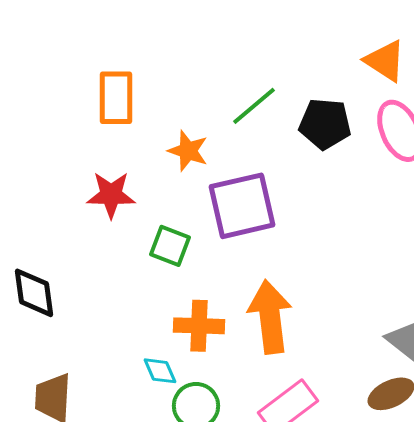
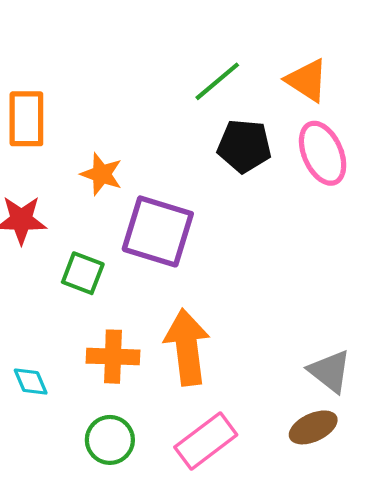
green line: (254, 106) -> (217, 81), moved
purple square: (242, 206) -> (158, 231), turned 30
cyan diamond: (160, 371) -> (31, 382), moved

